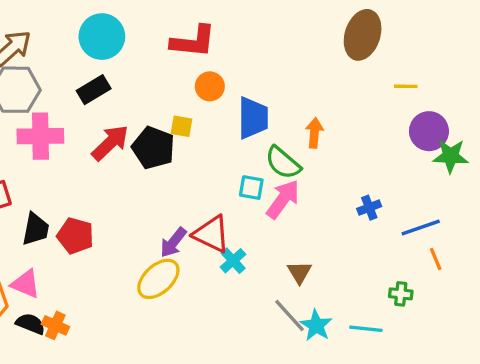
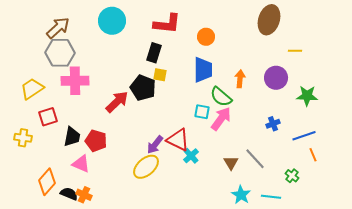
orange circle: (210, 86) -> (206, 37), moved
black rectangle: (94, 90) -> (154, 53), moved, turned -42
purple circle: (429, 131) -> (276, 78), moved
red arrow: (110, 143) -> (117, 102), moved
green star: (451, 156) -> (307, 96), moved
pink triangle: (26, 284) -> (81, 164), moved
green cross: (401, 294) -> (292, 176), turned 32
gray line: (290, 315) -> (255, 159), moved

